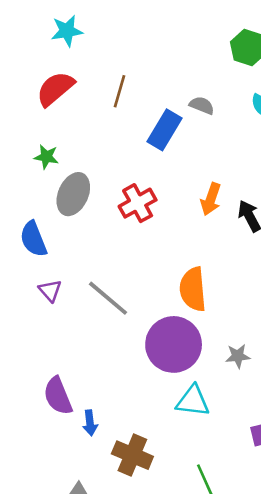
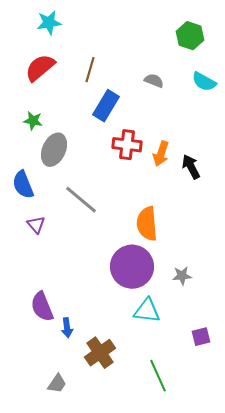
blue rectangle: (165, 130) -> (106, 106), moved
red cross: (138, 203) -> (127, 145), moved, turned 36
gray line: (108, 298) -> (81, 200), moved
brown cross: (132, 455) -> (100, 353), turned 32

